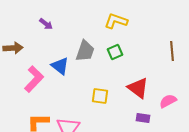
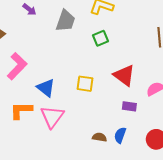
gray trapezoid: (85, 51) -> (65, 21), moved
blue triangle: (60, 66) -> (46, 88), moved

